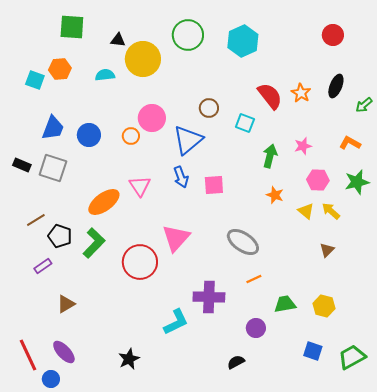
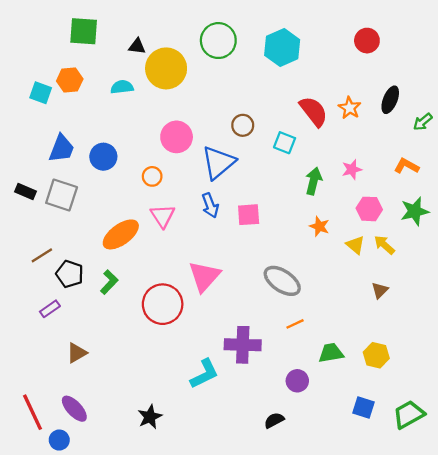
red circle: (333, 35) -> (367, 41), moved
orange circle: (131, 136) -> (152, 176), moved
green L-shape: (94, 243) -> (109, 282), size x0.7

